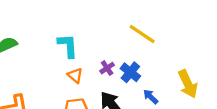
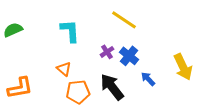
yellow line: (142, 34) -> (124, 20), moved
orange triangle: (75, 75) -> (64, 69), moved

